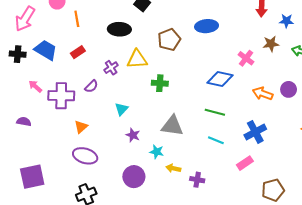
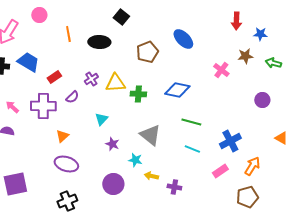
orange line: (77, 19) -> (68, 34), moved
blue ellipse: (207, 26) -> (183, 39), turned 50
red rectangle: (78, 52) -> (54, 77), moved
yellow triangle: (137, 59) -> (115, 83), moved
blue diamond: (220, 79) -> (177, 90), moved
pink arrow: (35, 86) -> (12, 107), moved
orange arrow: (263, 94) -> (252, 166), moved, turned 102
gray triangle: (172, 126) -> (150, 135), turned 30

